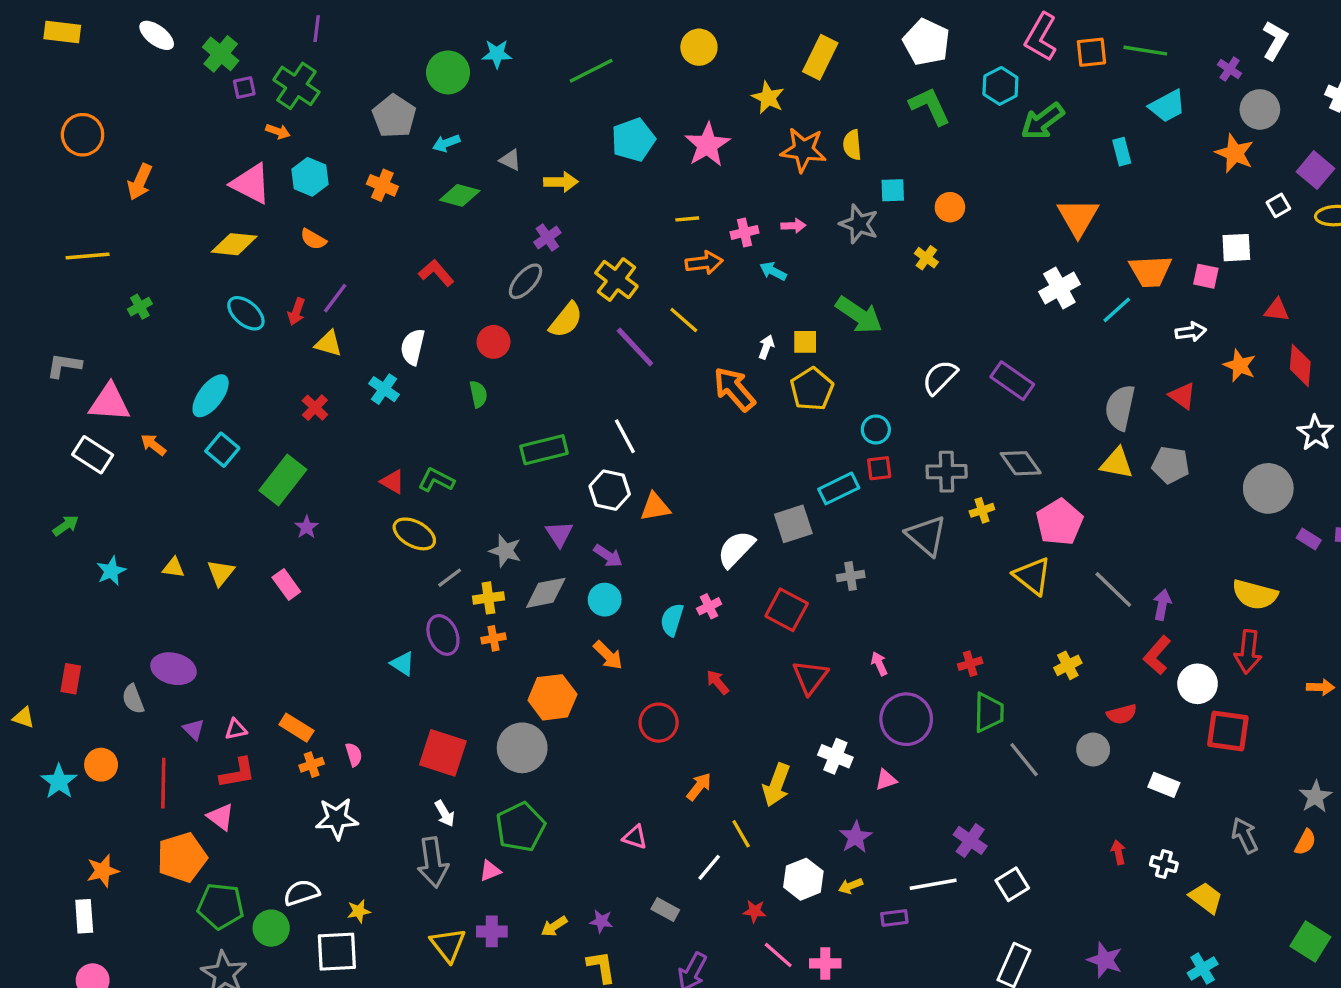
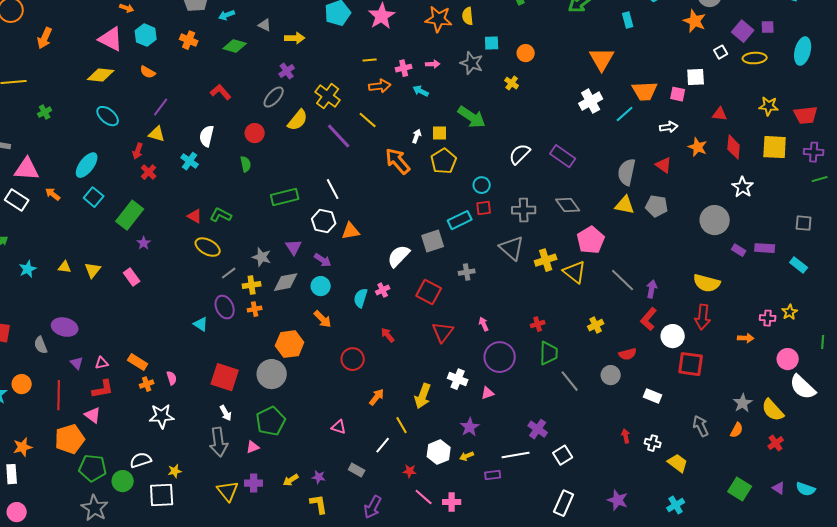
red arrow: (296, 312) -> (138, 151), moved
yellow cross: (982, 510) -> (546, 260), moved, size x1.5

